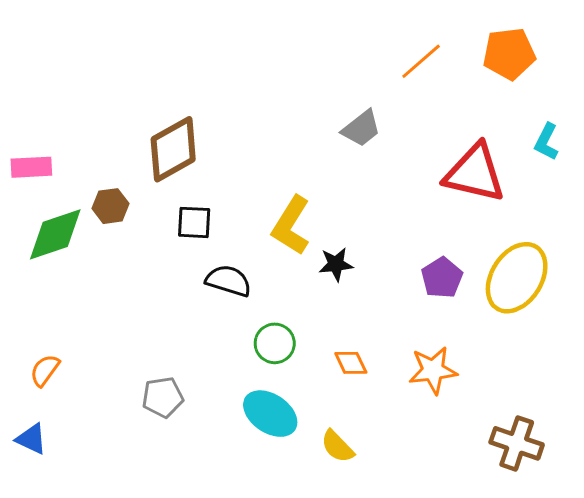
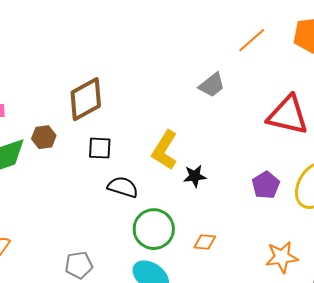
green circle: (275, 343) -> (154, 229), size x1.5
orange diamond: (351, 363) -> (205, 242), turned -60
orange star: (433, 370) -> (282, 257), moved

